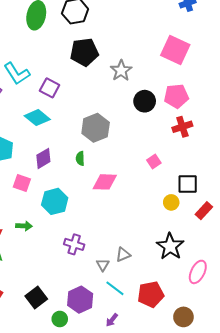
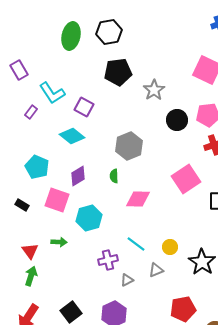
pink square: (154, 162) -> (186, 179), size x2.0
pink square: (22, 183) -> (57, 200), size x1.4
yellow circle: (171, 202) -> (170, 247), moved
purple cross: (74, 244) -> (108, 260), turned -30
gray triangle: (103, 265) -> (127, 280), moved, turned 32
cyan line: (115, 288) -> (136, 244), moved

